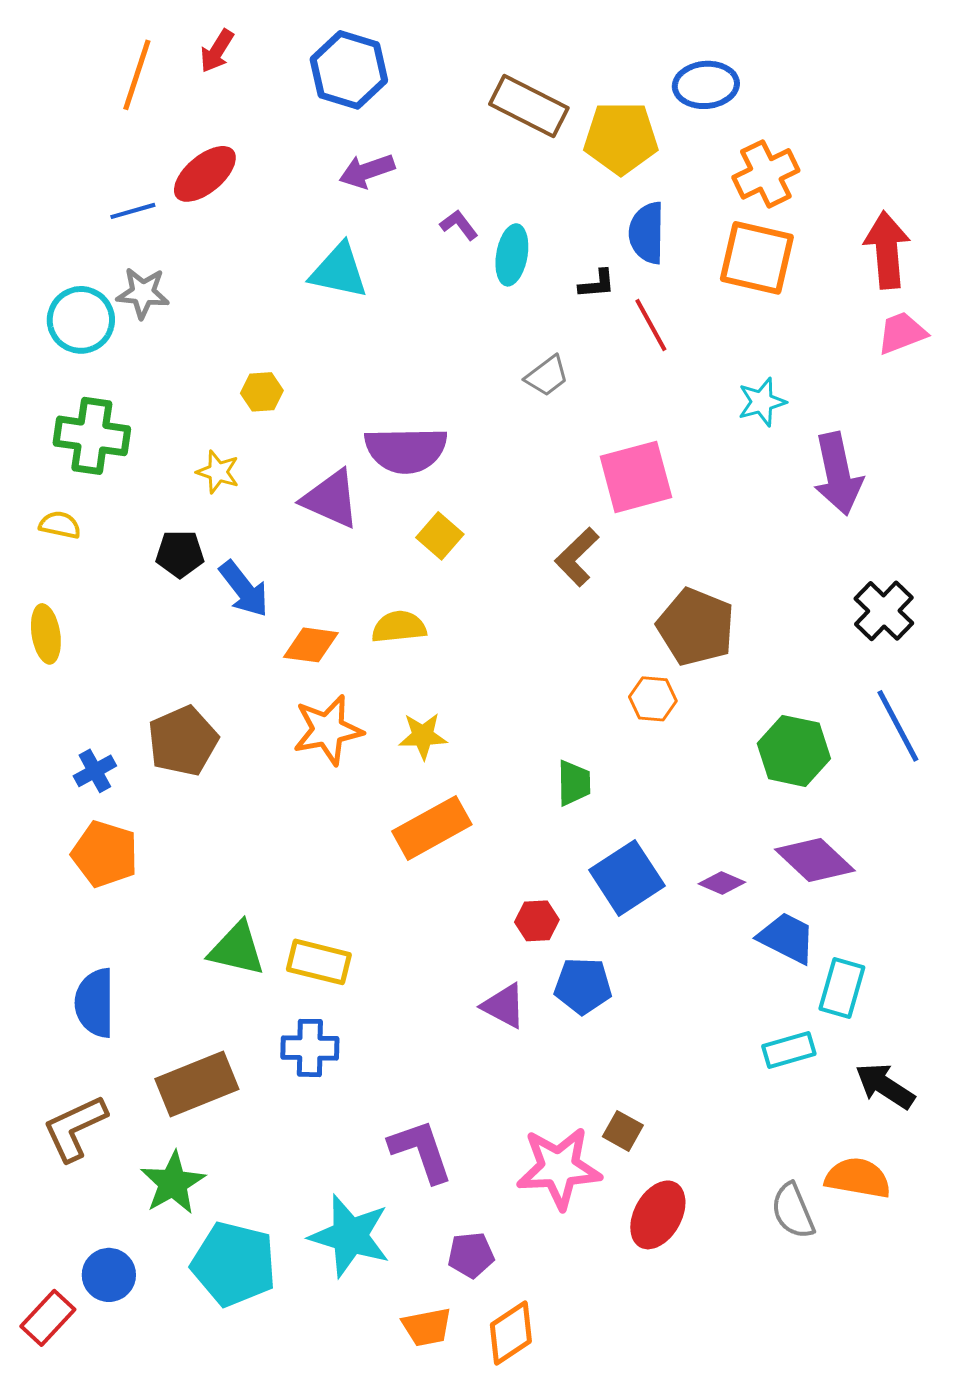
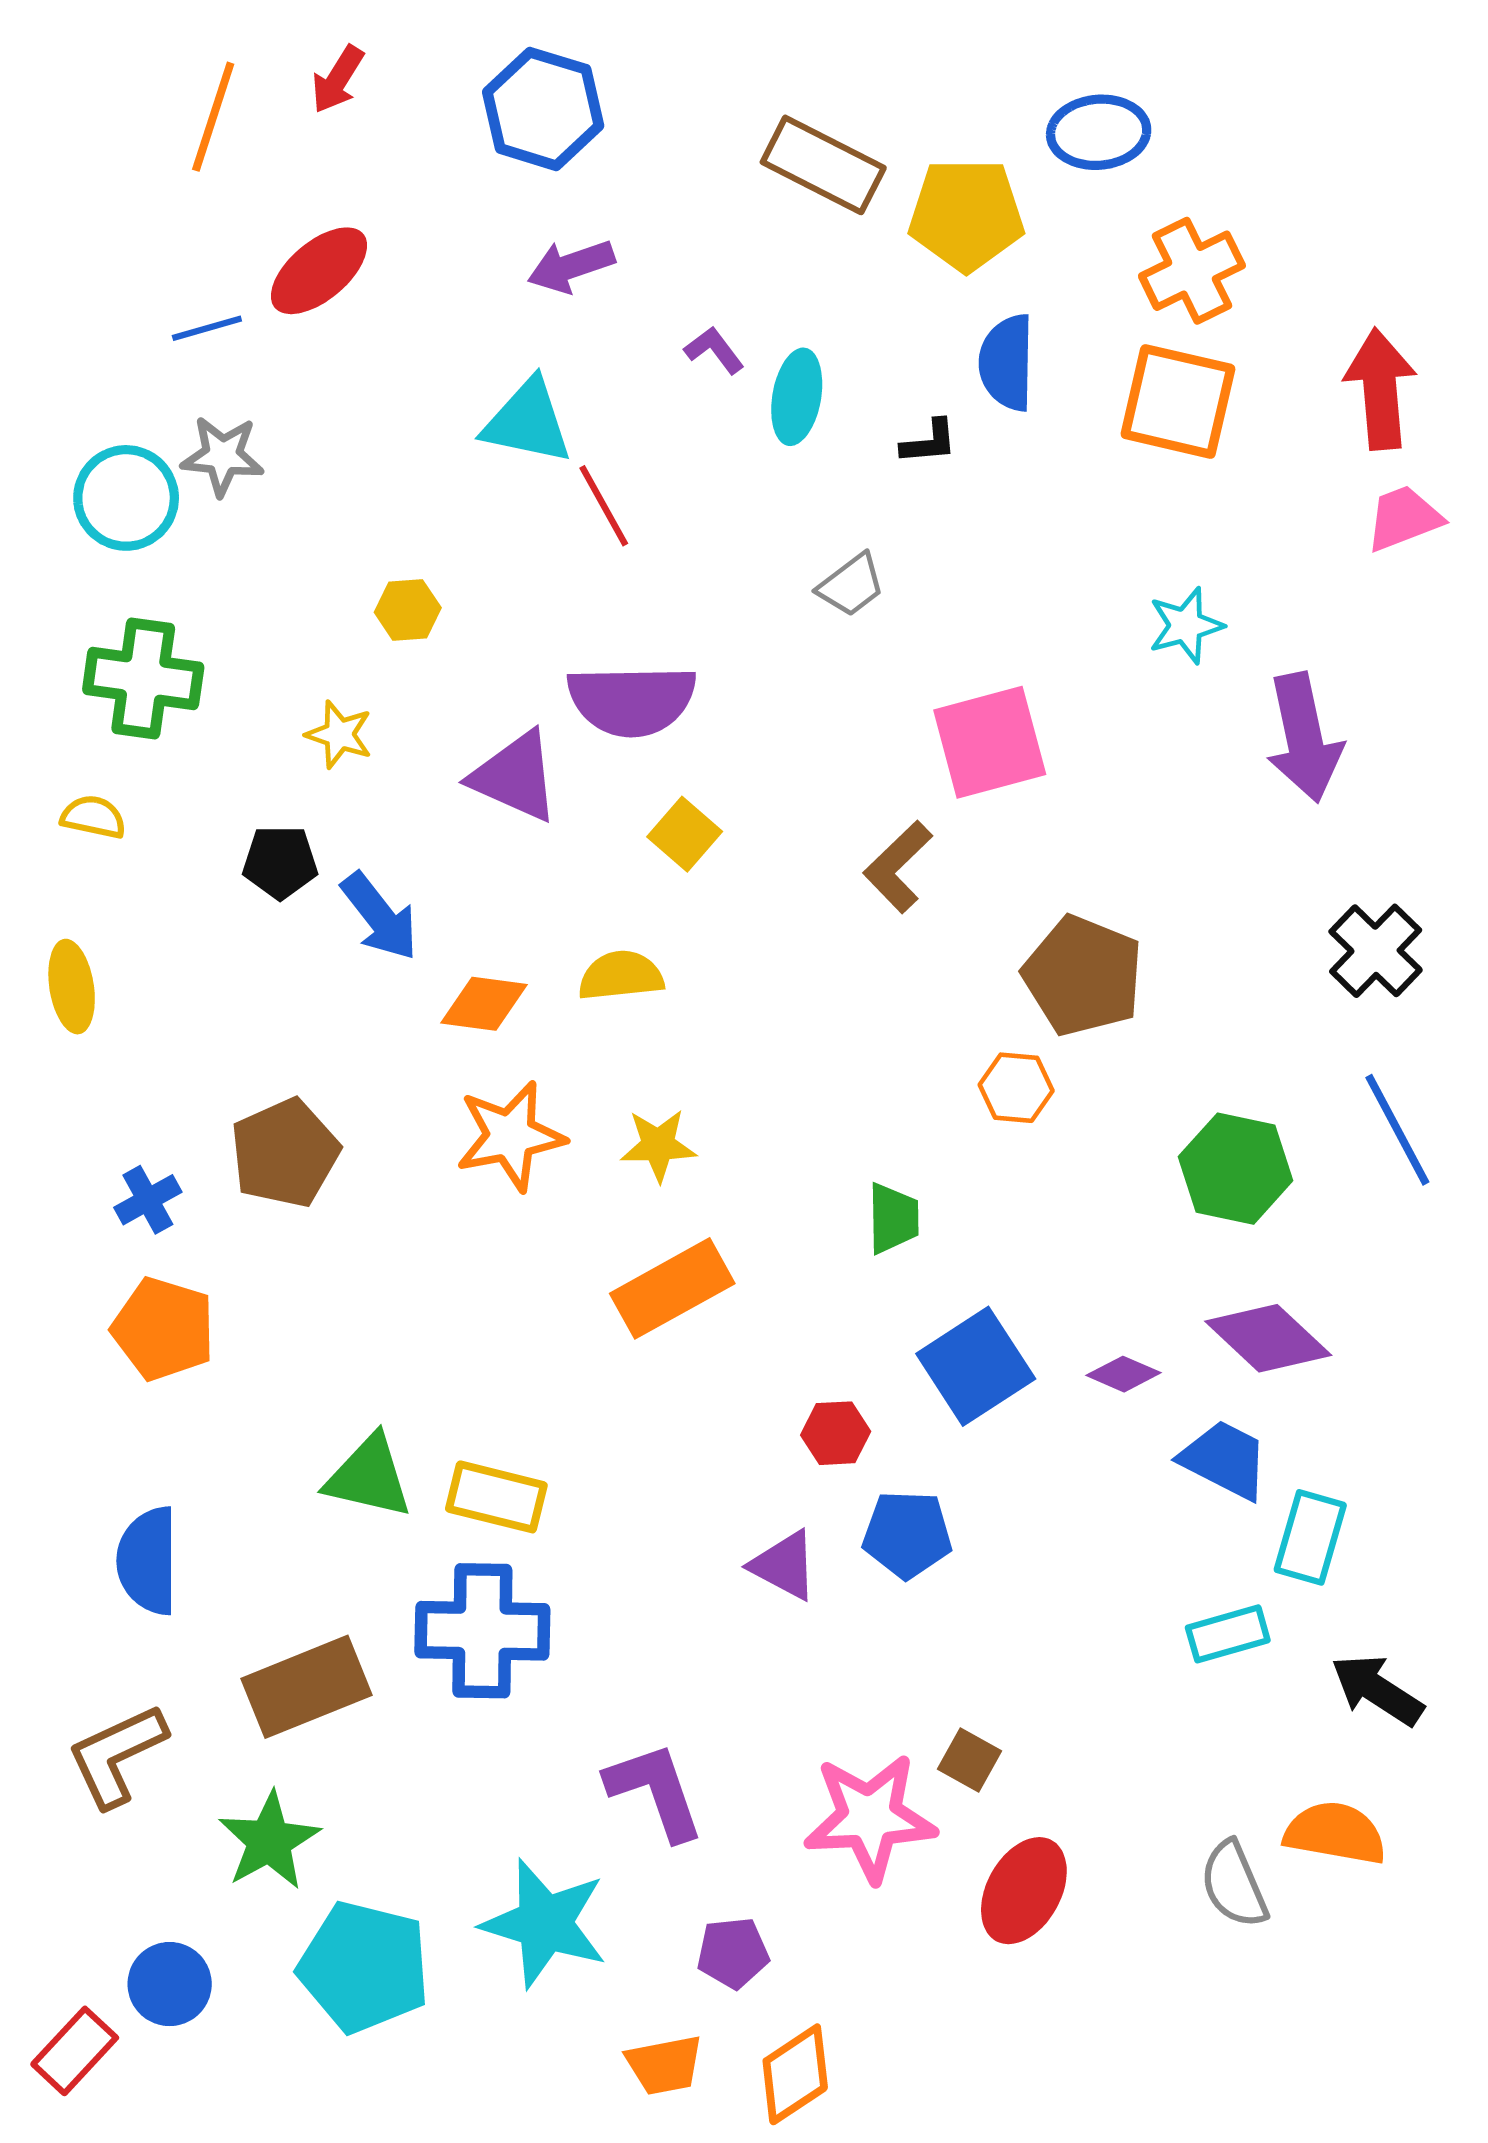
red line: (651, 325) -> (604, 506), moved
blue cross: (310, 1048) -> (482, 1631), size x1.5

